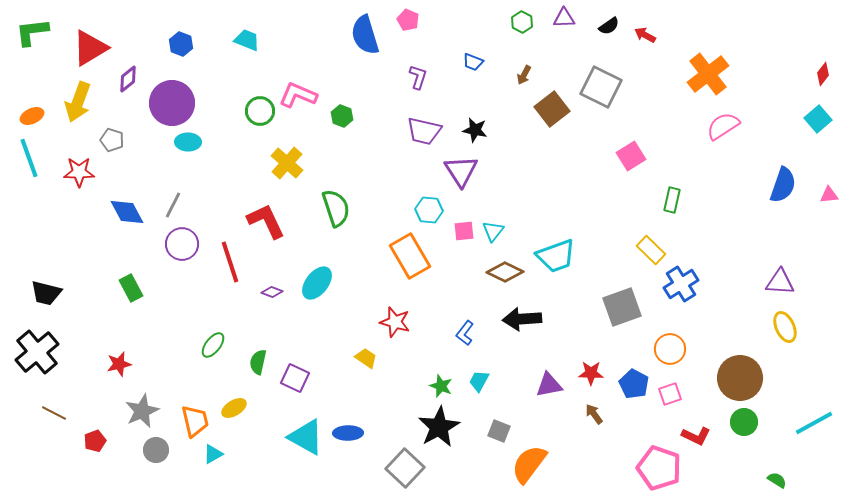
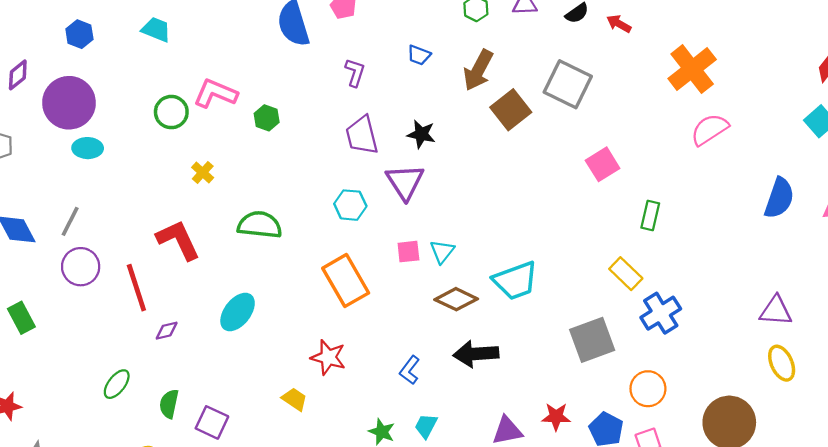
brown arrow: (524, 75) -> (478, 70), size x1.8
purple trapezoid: (424, 131) -> (362, 135), turned 63
yellow cross: (287, 163) -> (203, 172), size x0.6
green semicircle: (336, 208) -> (260, 225), turned -66
cyan hexagon: (429, 210) -> (350, 205), moved
purple diamond: (272, 292) -> (167, 331), moved, turned -35

